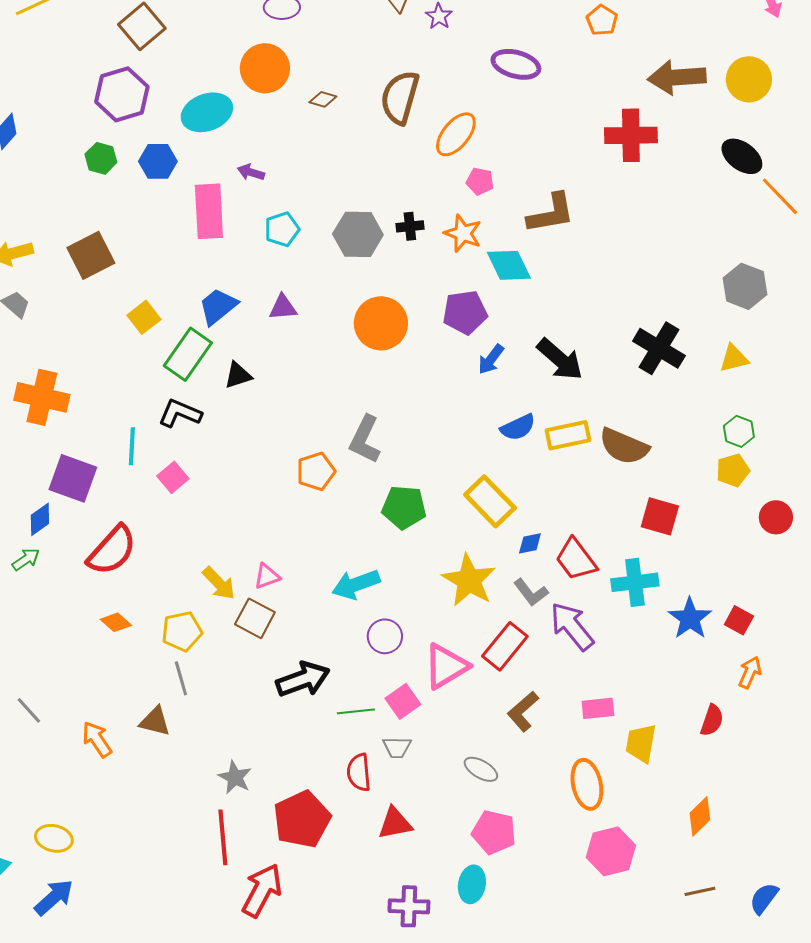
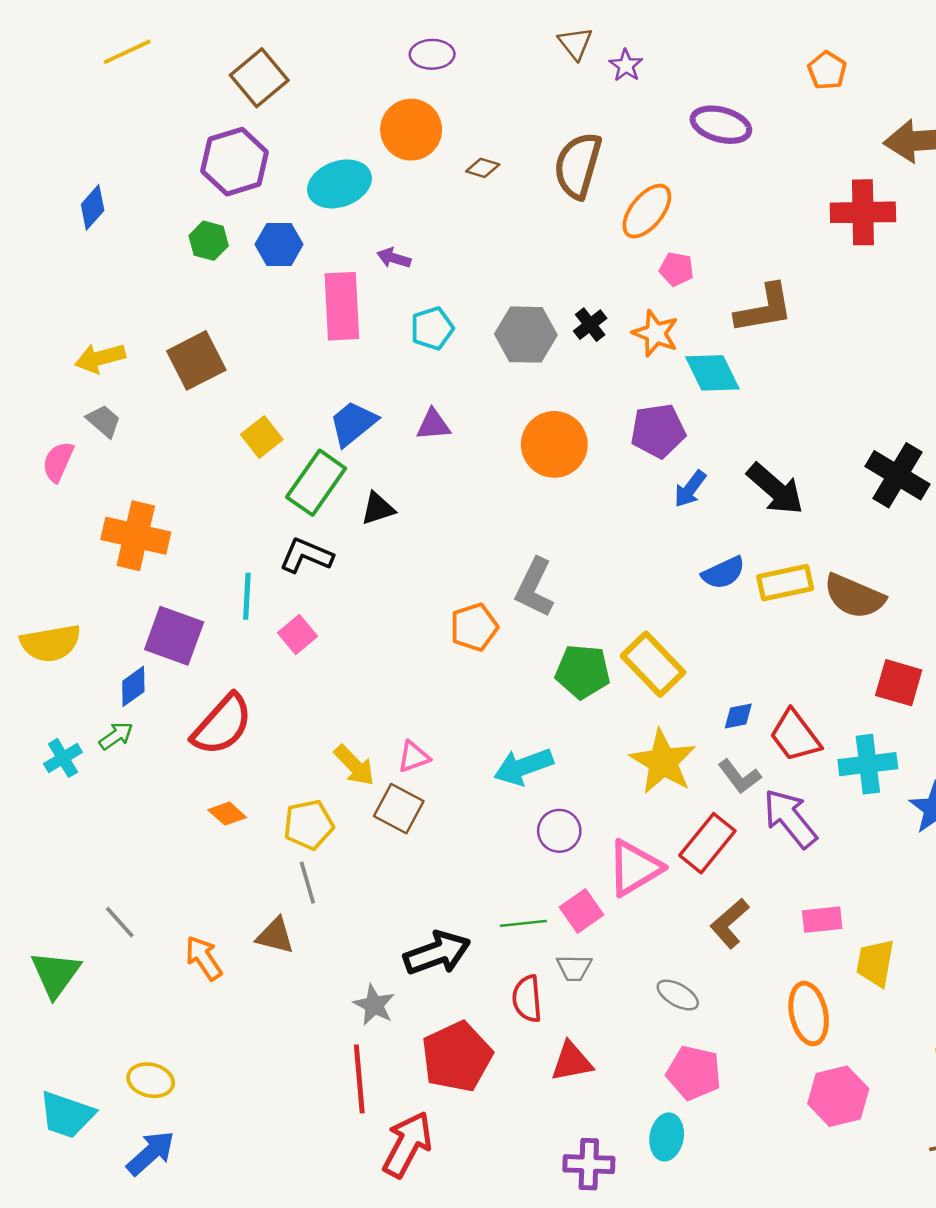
black cross: (410, 226) -> (590, 325), turned -32
yellow rectangle: (490, 501) -> (653, 664), moved
black arrow: (303, 679) -> (437, 953), moved

